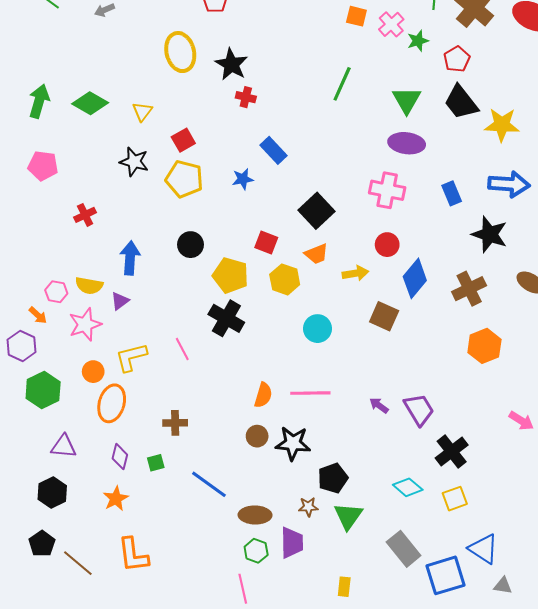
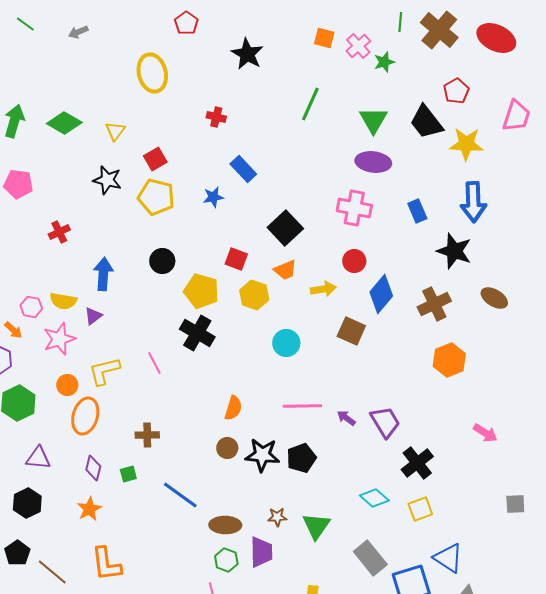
red pentagon: (457, 59) -> (456, 91), moved
black star: (231, 64) -> (247, 54), moved
blue arrow: (509, 184) -> (473, 202), turned 84
pink line: (310, 393) -> (302, 406), moved
black pentagon: (333, 478) -> (301, 458), moved

